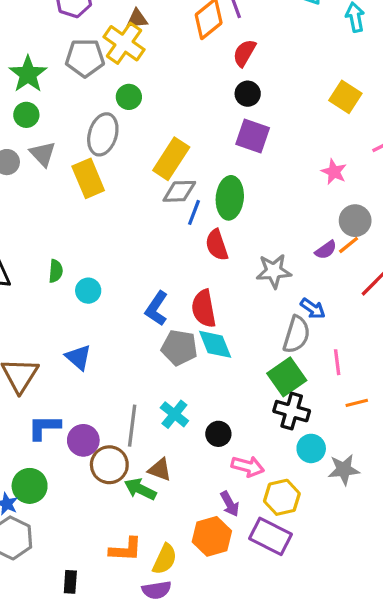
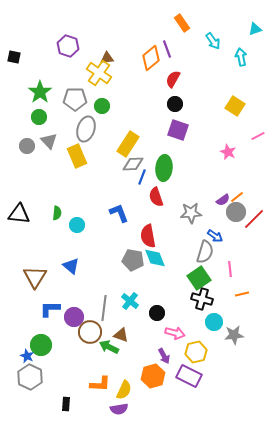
gray pentagon: (85, 58) -> (75, 99), moved
gray circle: (355, 221) -> (236, 212), moved
blue L-shape: (157, 308) -> (119, 213), moved, turned 125

